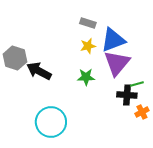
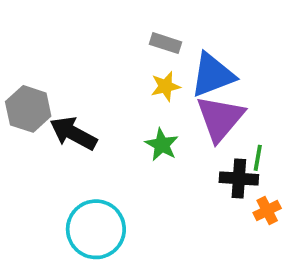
green star: (86, 77) -> (162, 145), turned 30
green line: (137, 84) -> (258, 158), turned -64

